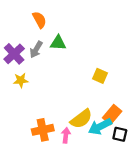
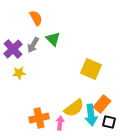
green triangle: (58, 43) -> (53, 39), turned 42
yellow square: (100, 76) -> (91, 69), size x1.5
cyan arrow: (100, 127) -> (91, 115), turned -70

